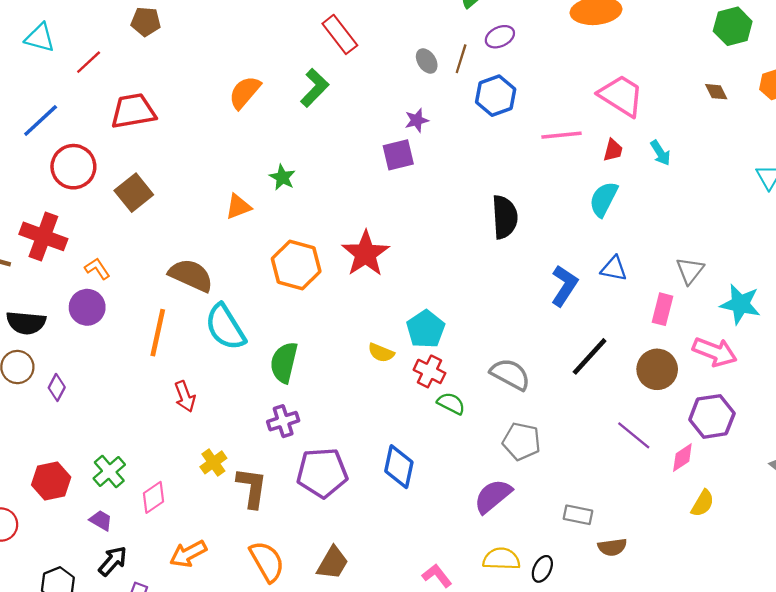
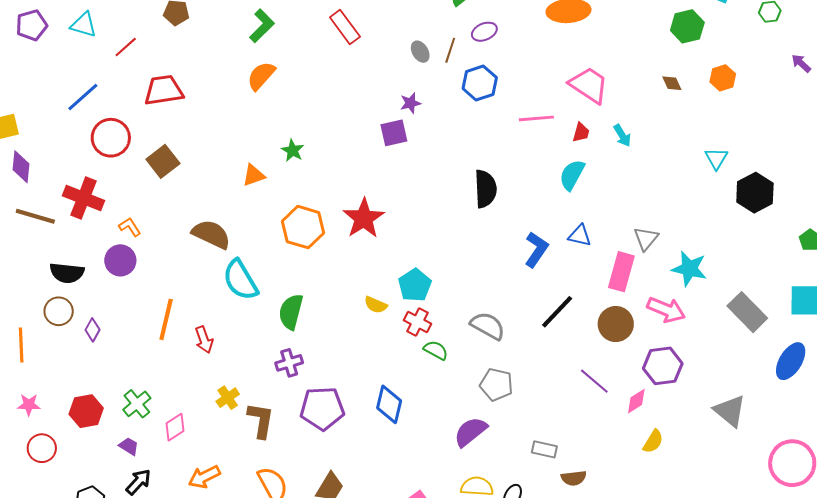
green L-shape: (315, 88) -> (262, 26), moved
pink rectangle: (662, 309) -> (621, 272), size x1.4
orange line: (158, 333) -> (166, 319), moved

